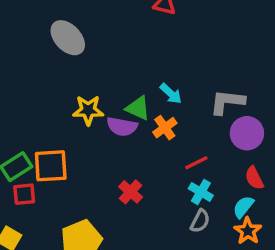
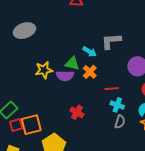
gray ellipse: (68, 38) -> (24, 31), turned -55
gray L-shape: (227, 102) -> (111, 41), moved
red line: (196, 163) -> (112, 89), turned 32
orange square: (51, 166) -> (31, 125), moved

